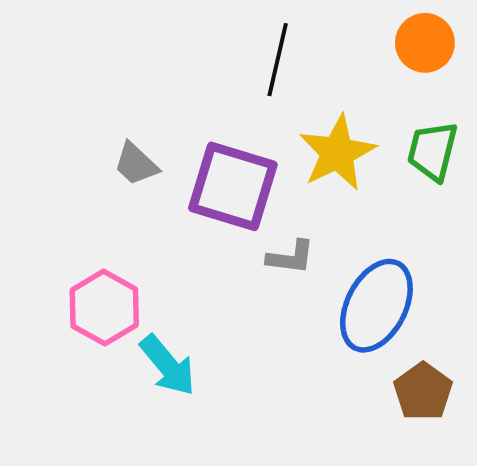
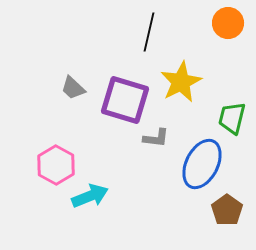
green trapezoid: (432, 151) -> (232, 118), moved
cyan arrow: (168, 365) -> (90, 196), turned -72

